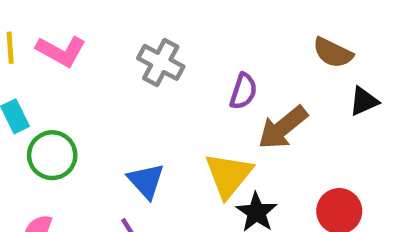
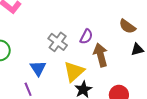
gray cross: (161, 62) -> (58, 42), moved
brown arrow: (283, 128) -> (101, 55), turned 105

